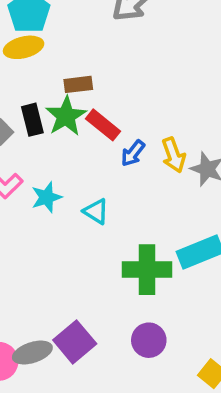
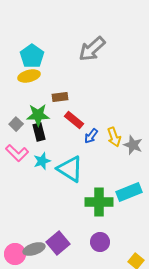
green star: (66, 116) -> (38, 115), moved, turned 30
black rectangle: (32, 120) -> (39, 132), moved
cyan triangle: (96, 211) -> (70, 169), size x1.8

